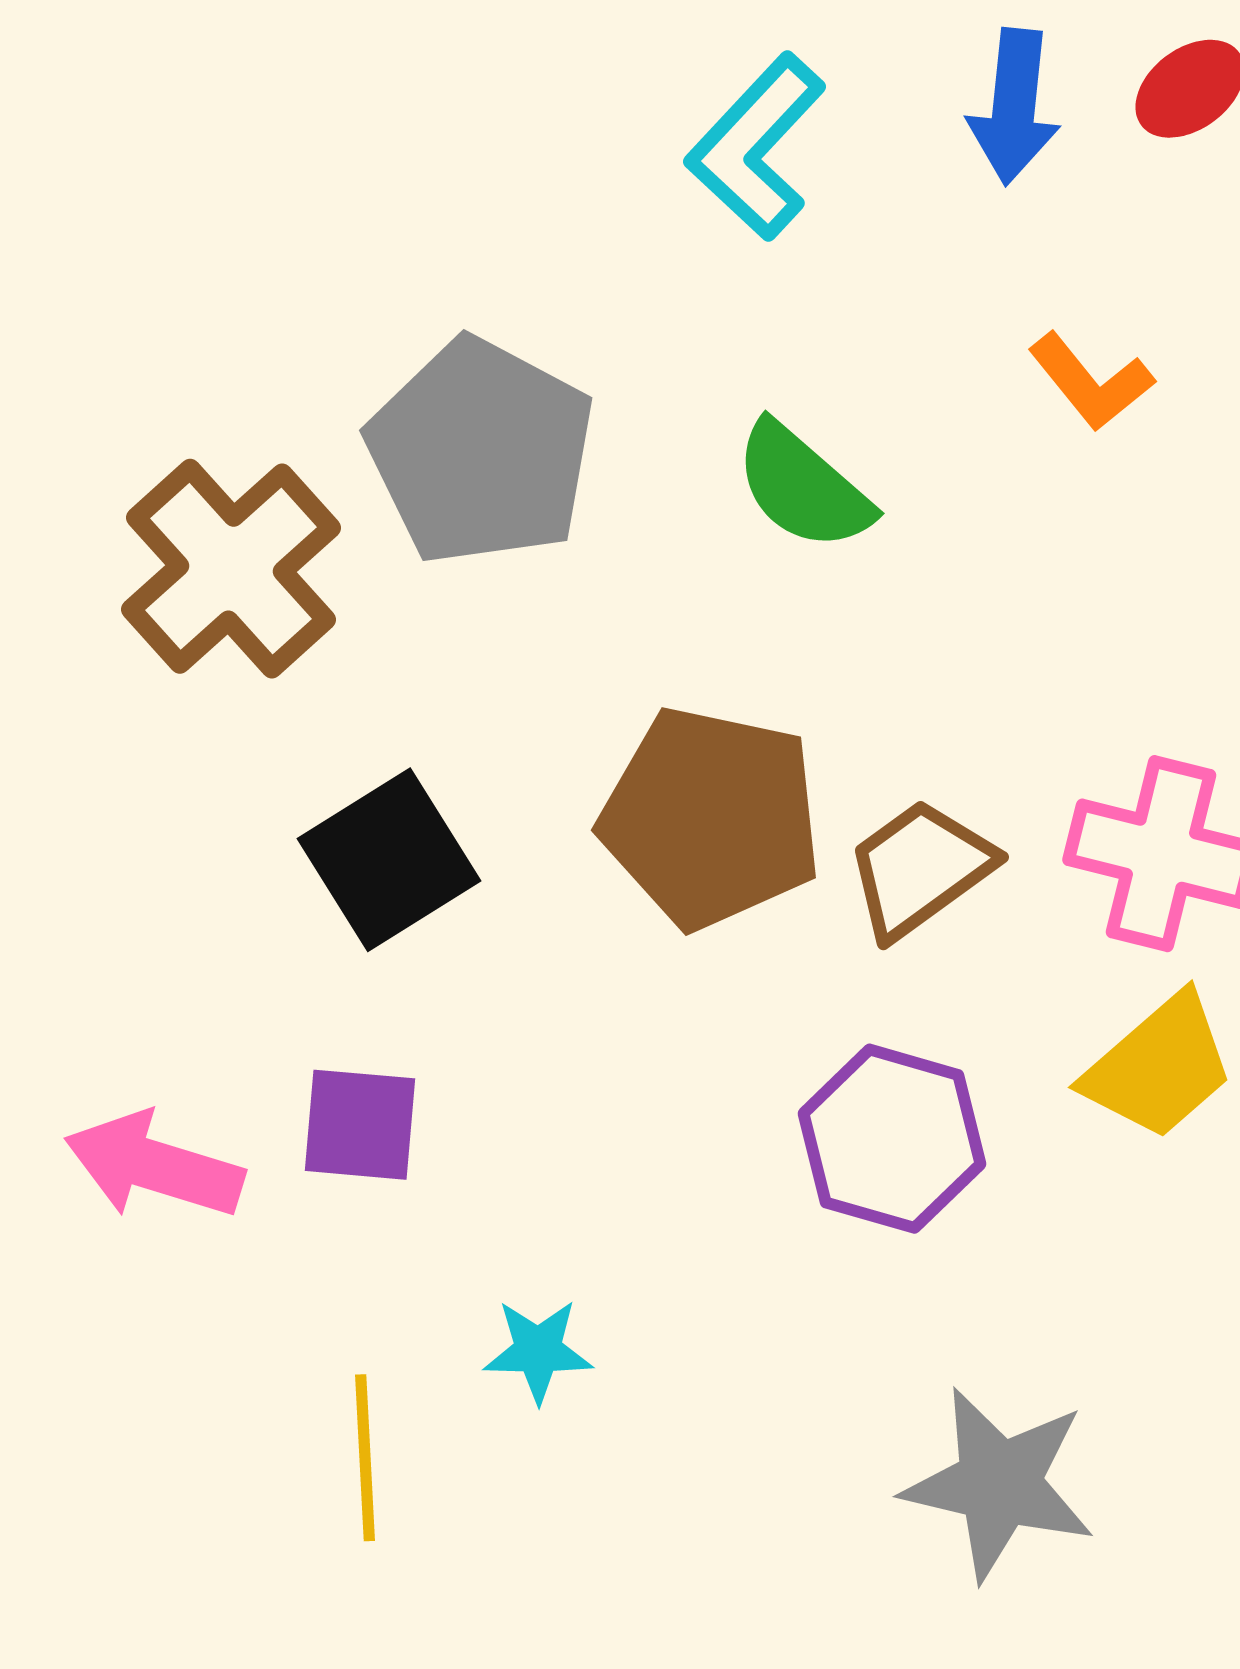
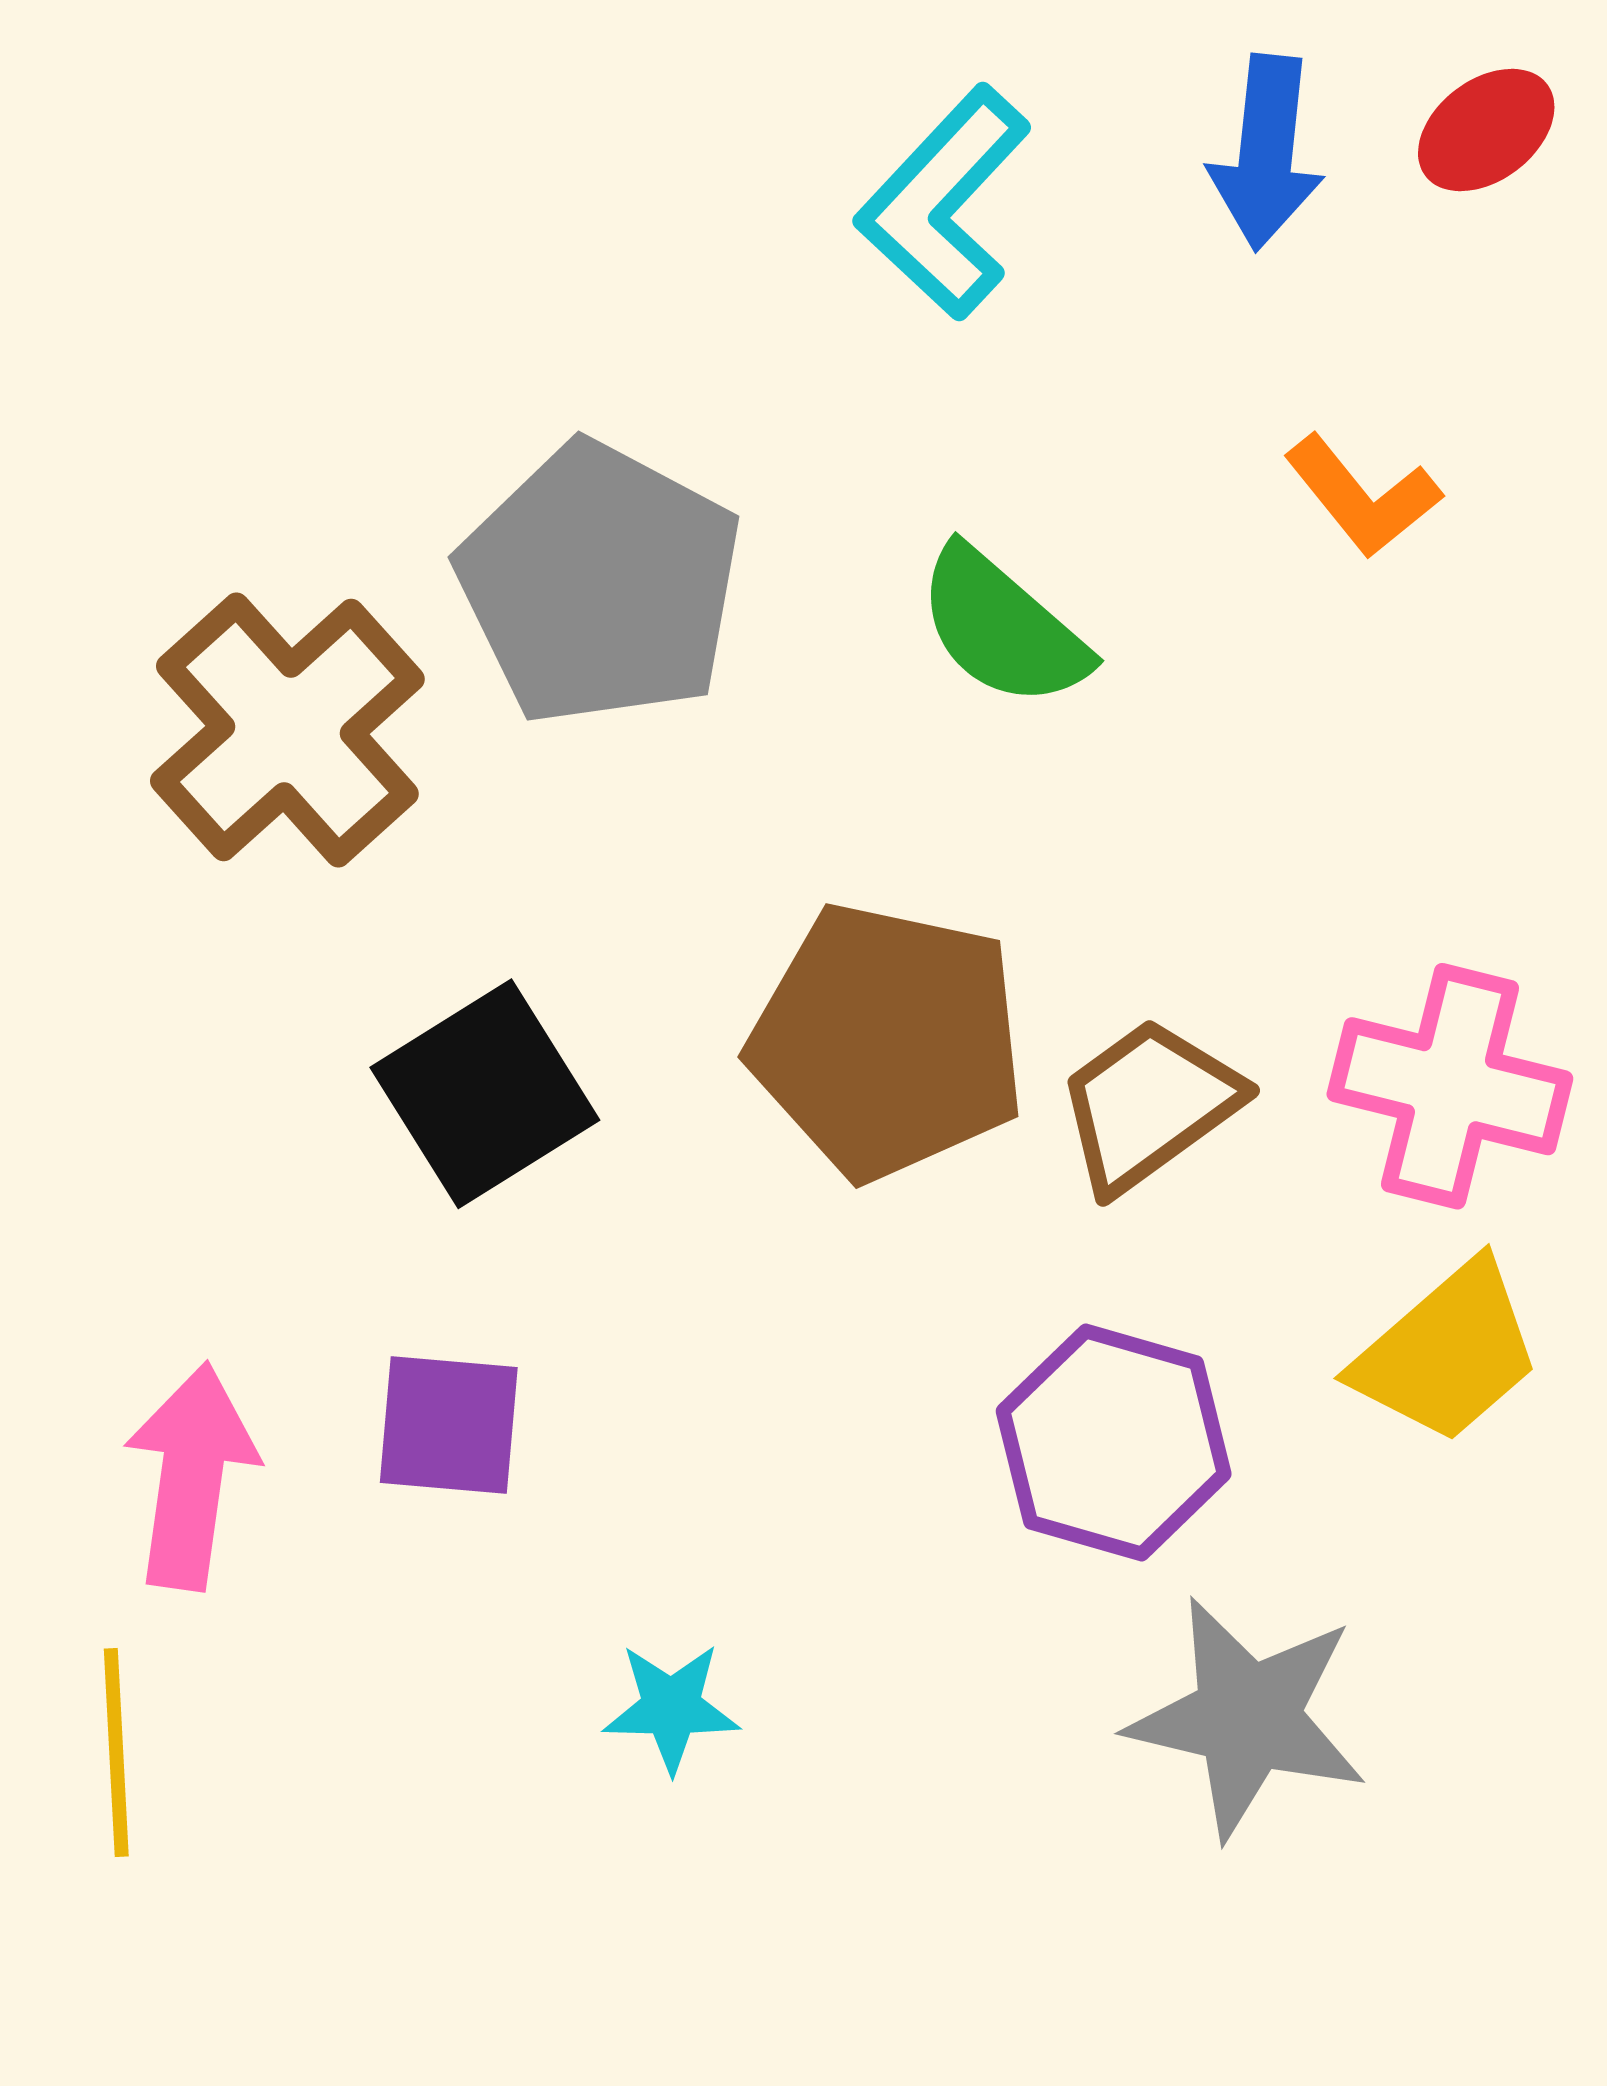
pink arrow: (154, 1166) -> (191, 1476), turned 81
yellow line: (365, 1458) -> (116, 1752), moved
gray star: (999, 1484) -> (1247, 1718), moved

